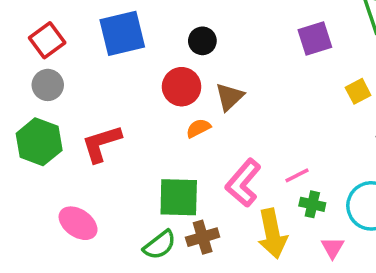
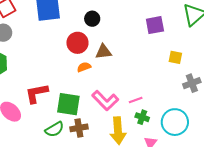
yellow square: (358, 91) -> (175, 57), turned 32
brown triangle: (229, 97) -> (103, 52), turned 30
red L-shape: (102, 143) -> (37, 93), moved
pink L-shape: (243, 183) -> (105, 101), turned -92

